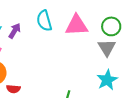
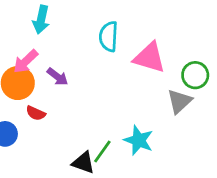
purple arrow: (15, 31) -> (57, 77), moved, turned 77
cyan star: (107, 80) -> (139, 140), moved, turned 30

